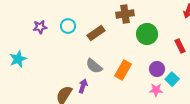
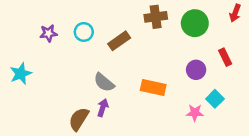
green circle: (147, 34) -> (195, 23), moved
gray semicircle: (94, 66) -> (104, 82), moved
purple circle: (157, 69) -> (196, 70), moved
orange rectangle: (123, 70) -> (153, 87), turned 72

